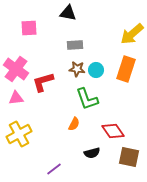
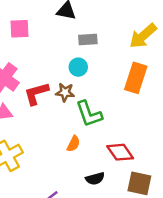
gray rectangle: (75, 45) -> (88, 40), moved
brown star: (77, 69) -> (65, 92), moved
cyan circle: (96, 70) -> (78, 67), moved

